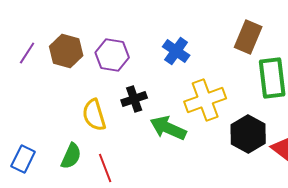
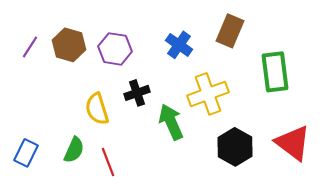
brown rectangle: (248, 37) -> (230, 31), moved
green arrow: (168, 128) -> (171, 122), turned 42
black hexagon: (248, 134) -> (235, 147), moved

